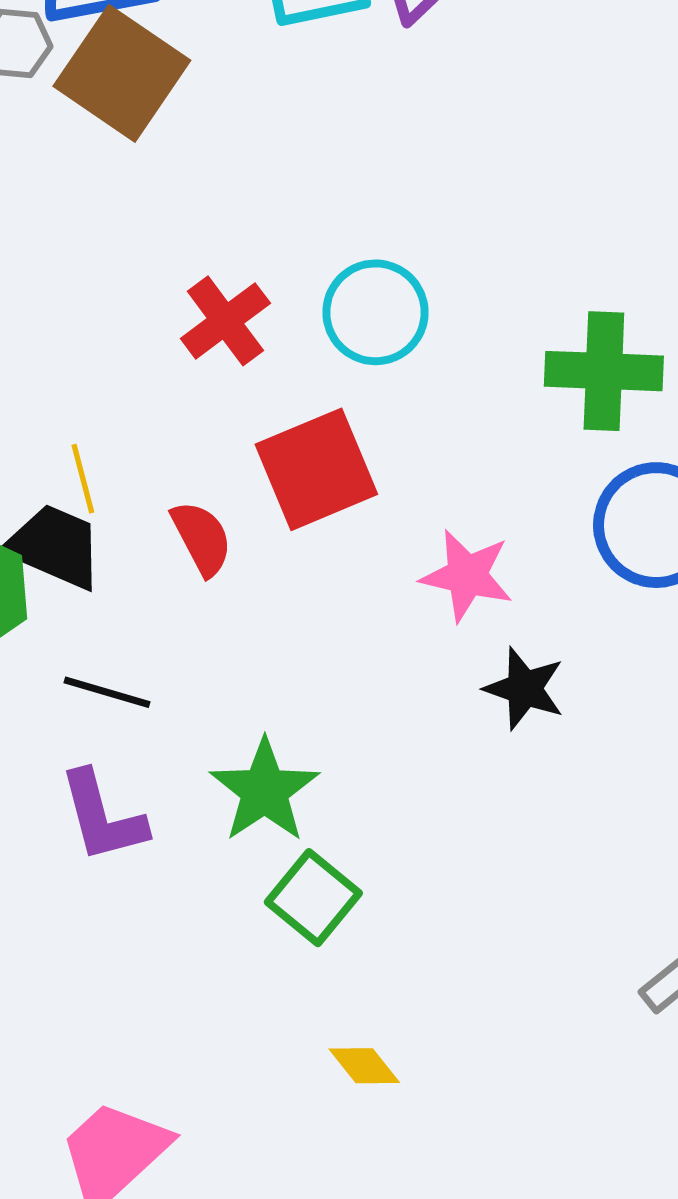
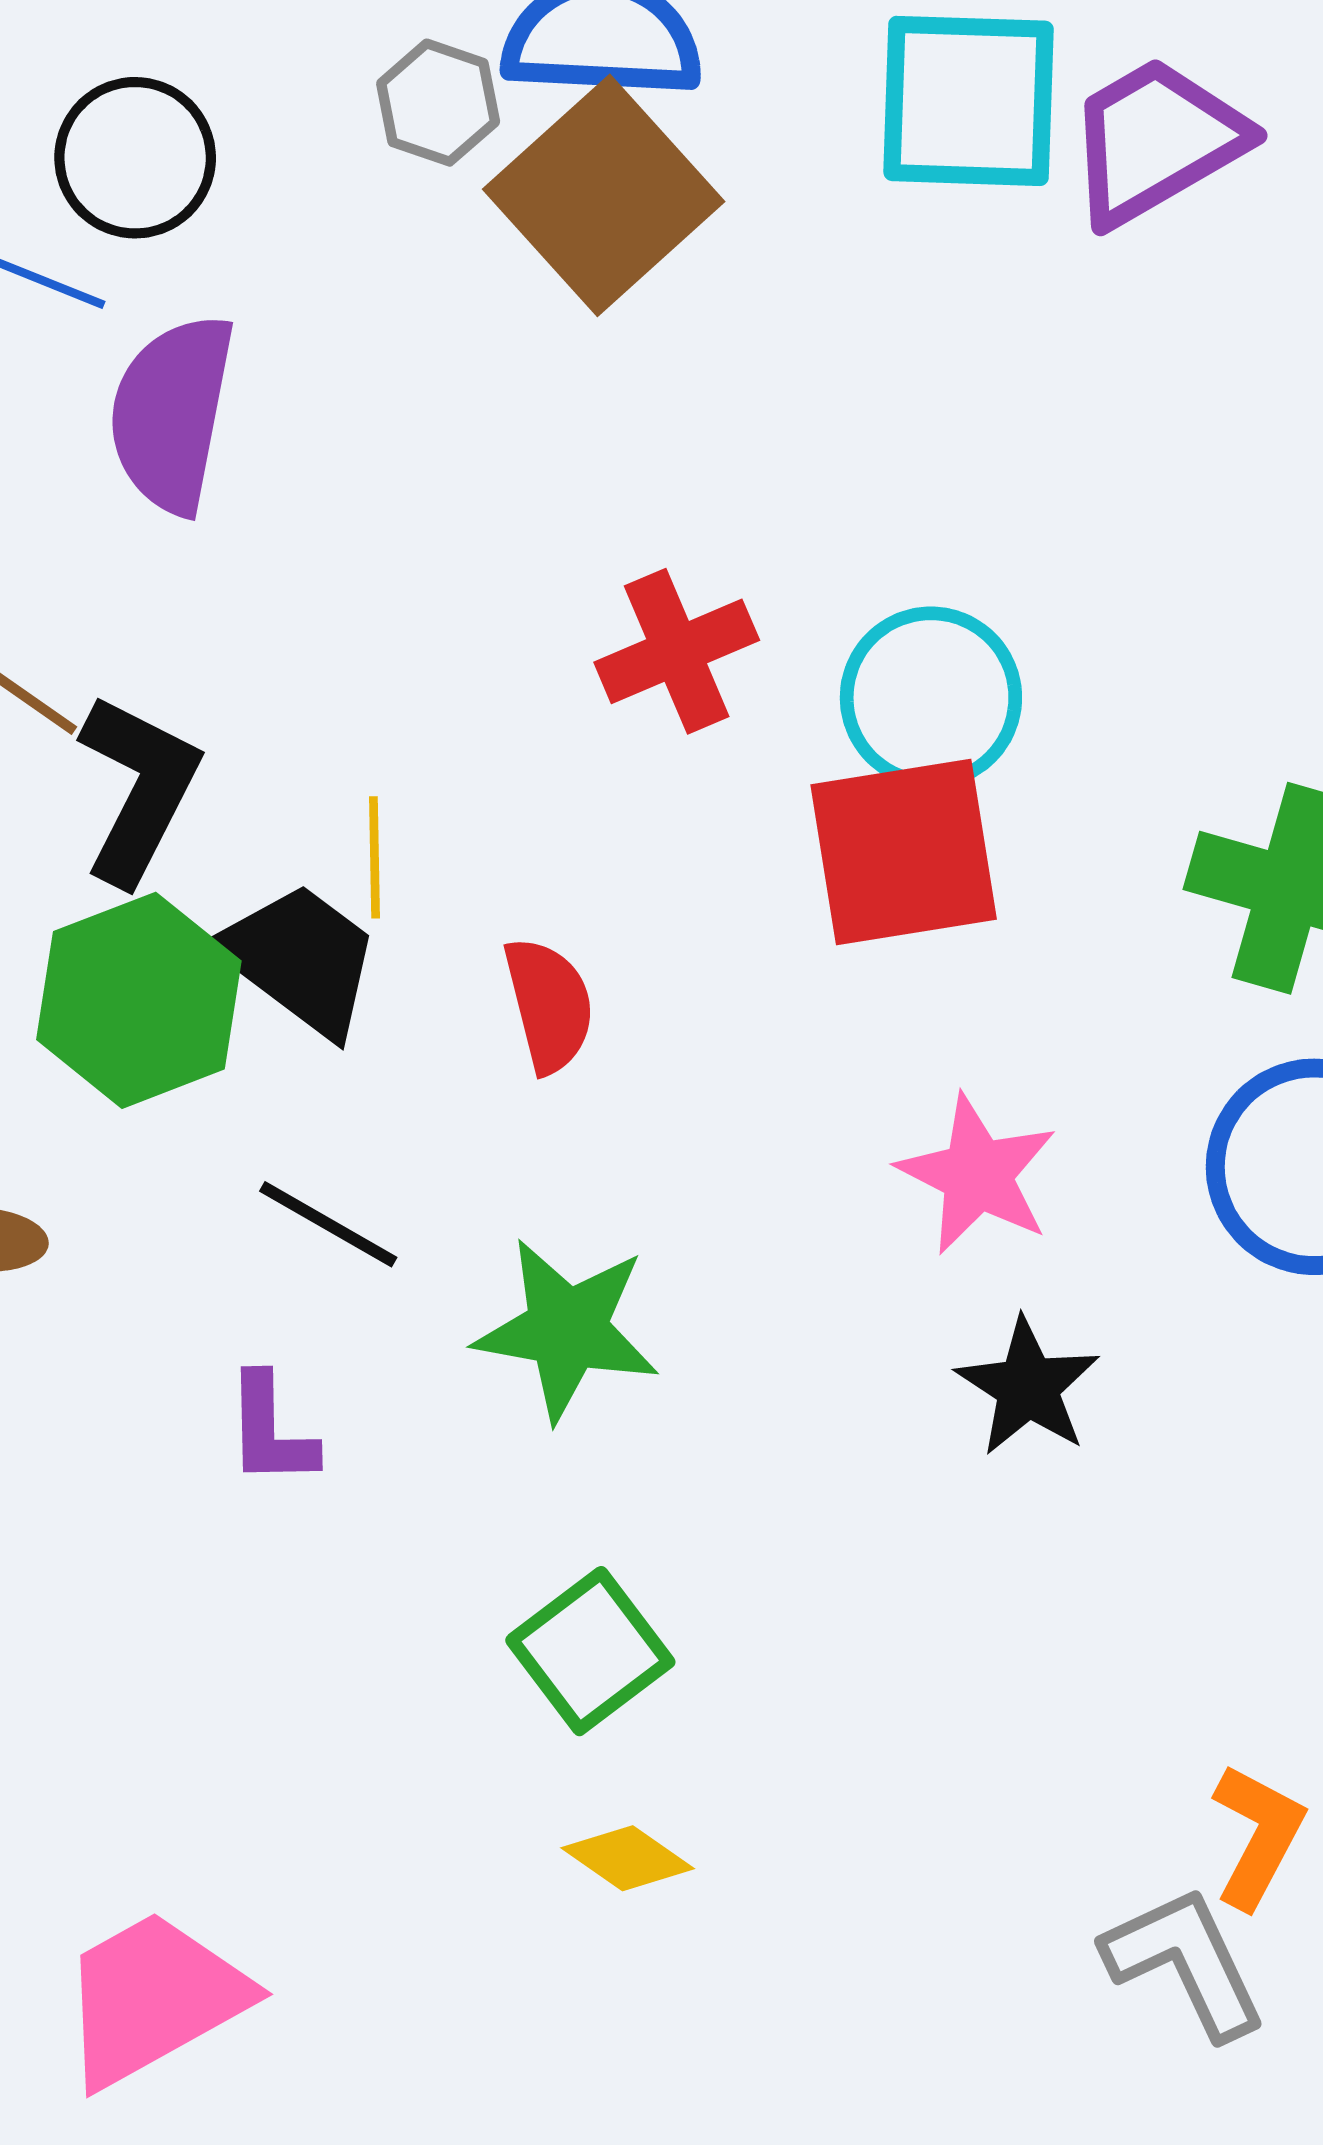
red square: (316, 469) -> (904, 852), moved
green star: (265, 791) -> (567, 1329), moved, turned 30
purple L-shape: (102, 817) -> (270, 1430), size x0.7
yellow diamond: (364, 1066) -> (628, 1858), moved, turned -30

